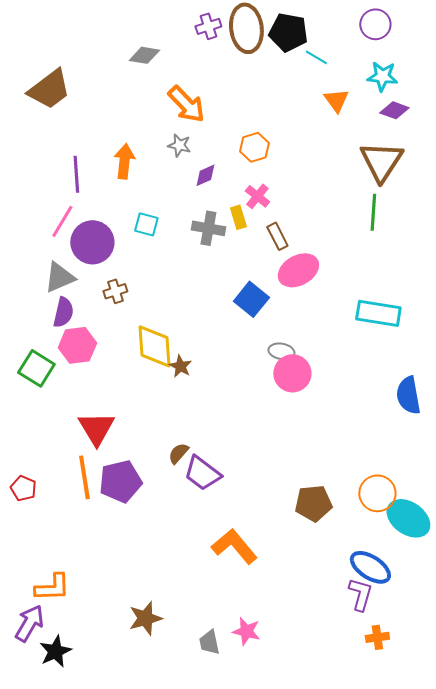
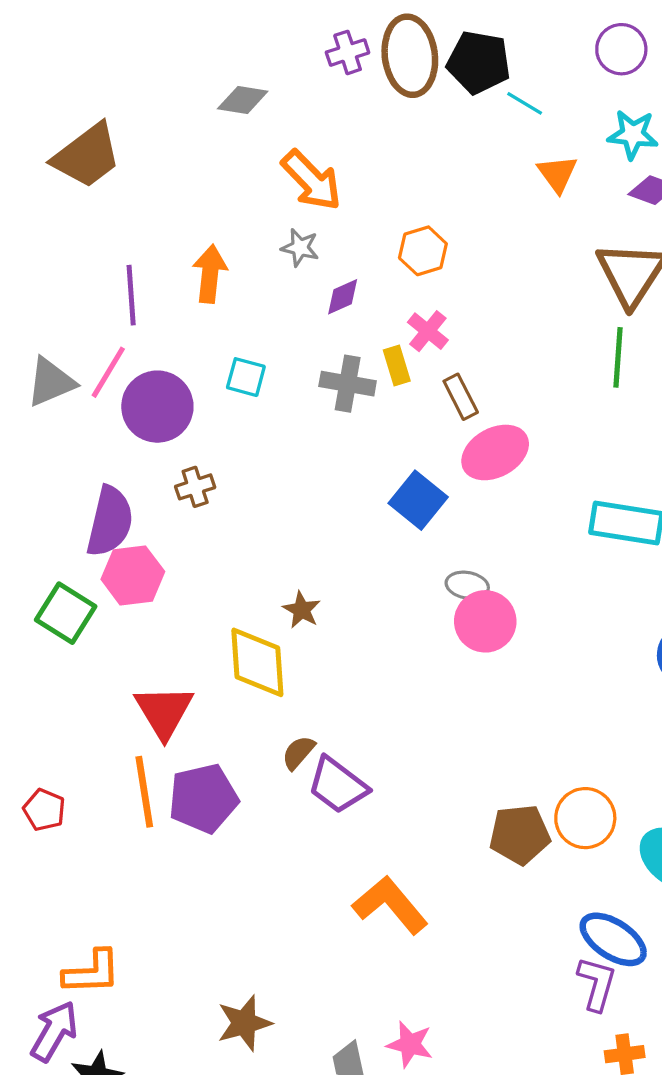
gray triangle: (59, 277) -> (51, 382), moved
purple semicircle: (63, 312) -> (110, 521), size x1.4
yellow diamond: (154, 346) -> (257, 662), moved
orange circle: (377, 493) -> (585, 818), moved

